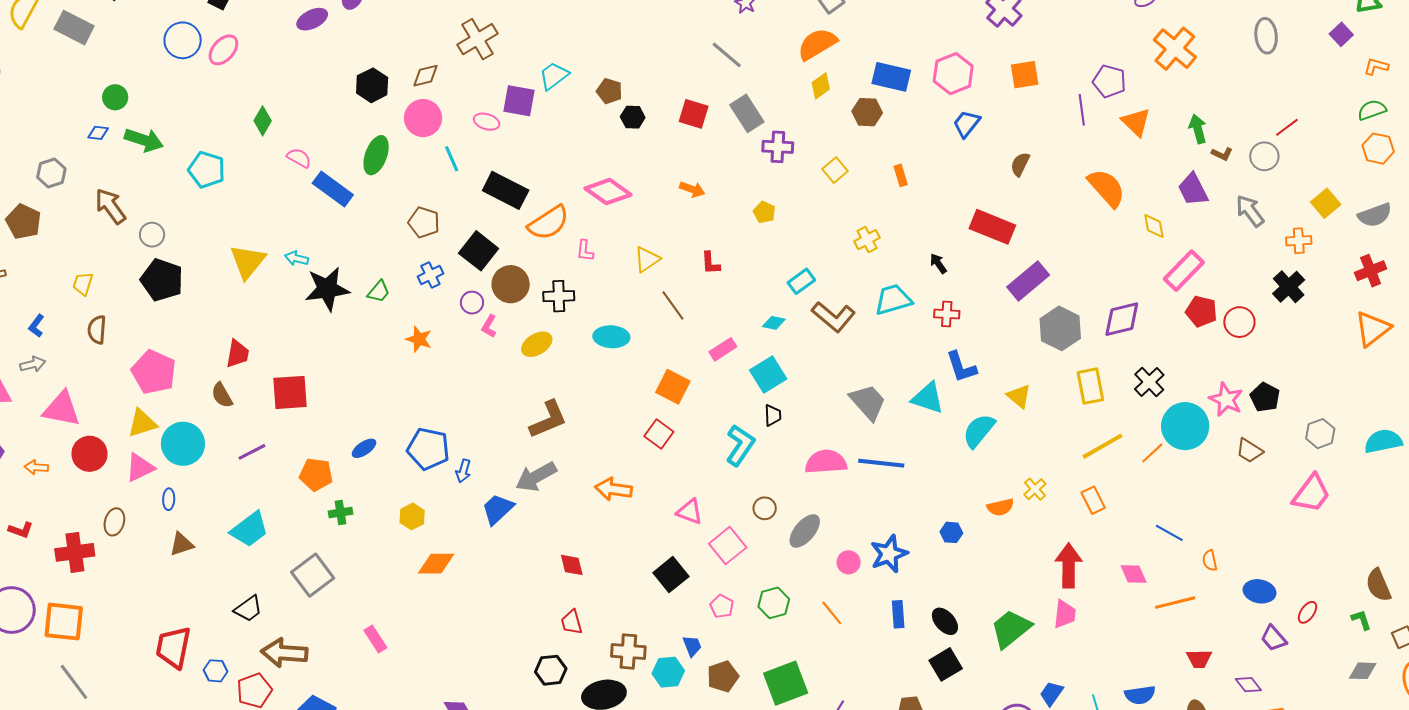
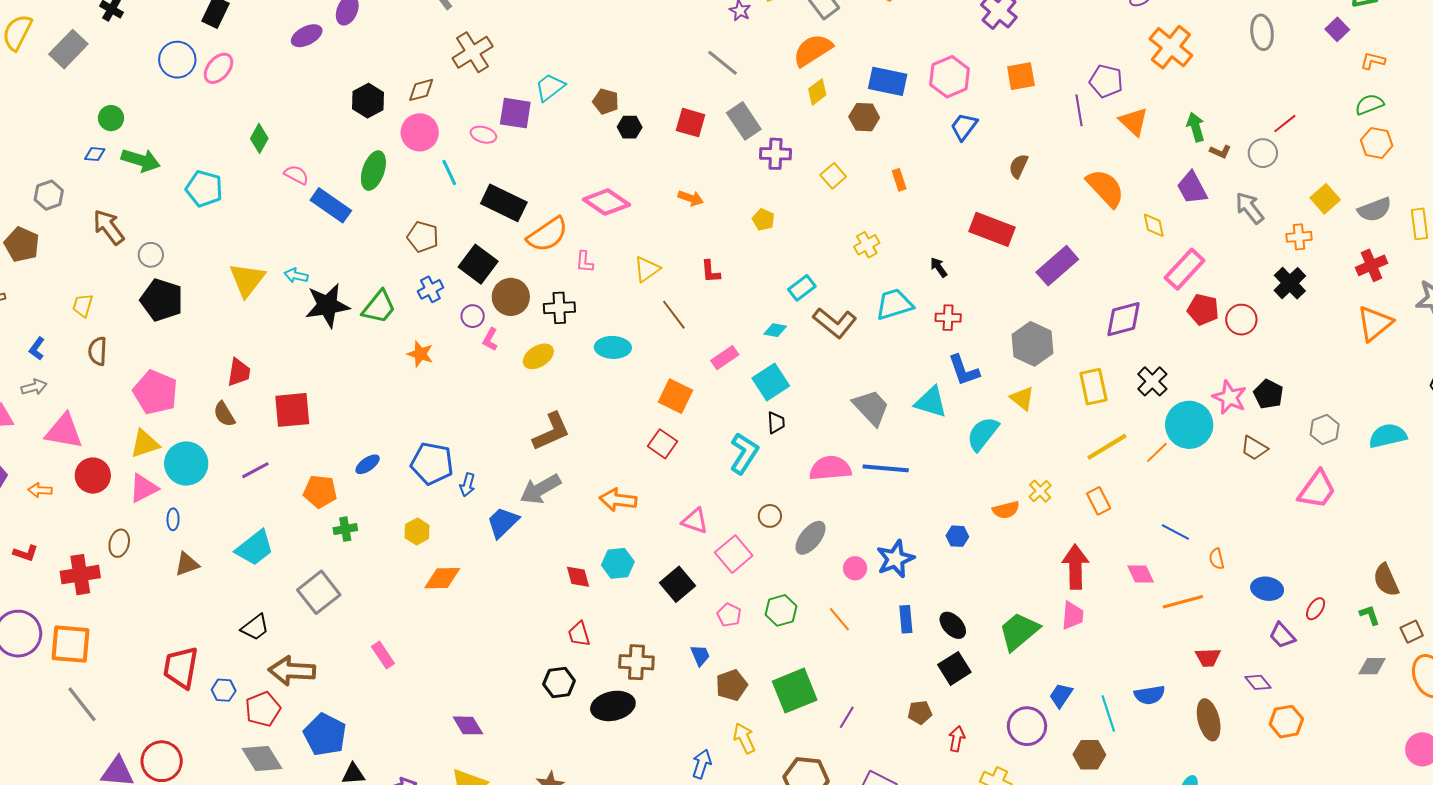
gray rectangle: (74, 28) -> (68, 49), turned -72
purple rectangle: (1028, 281) -> (1057, 266), moved
green trapezoid: (379, 291) -> (379, 307), size x1.5
gray hexagon: (1060, 328) -> (1032, 344), moved
cyan hexagon: (668, 672) -> (618, 563), moved

